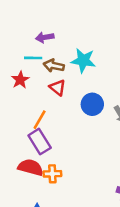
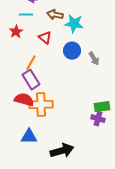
cyan star: (83, 60) -> (74, 24), moved
brown arrow: (54, 66) -> (55, 15), moved
orange cross: (52, 174) -> (41, 105), size x1.6

